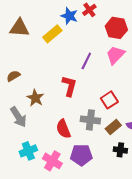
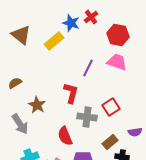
brown triangle: (19, 28) -> (21, 35), turned 35
pink trapezoid: (115, 55) -> (117, 62), turned 65
gray cross: (90, 120) -> (87, 117), moved
brown rectangle: (113, 127) -> (110, 142), moved

